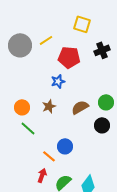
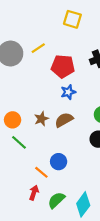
yellow square: (82, 24) -> (72, 19), moved
blue star: (58, 81) -> (68, 92), moved
brown semicircle: (80, 107) -> (64, 120), moved

